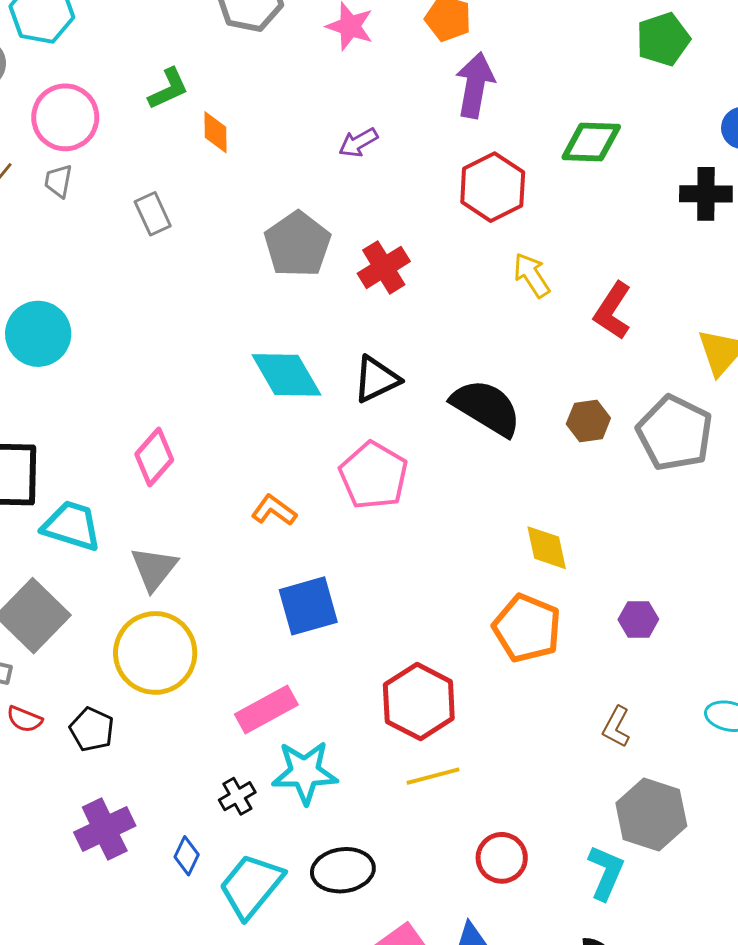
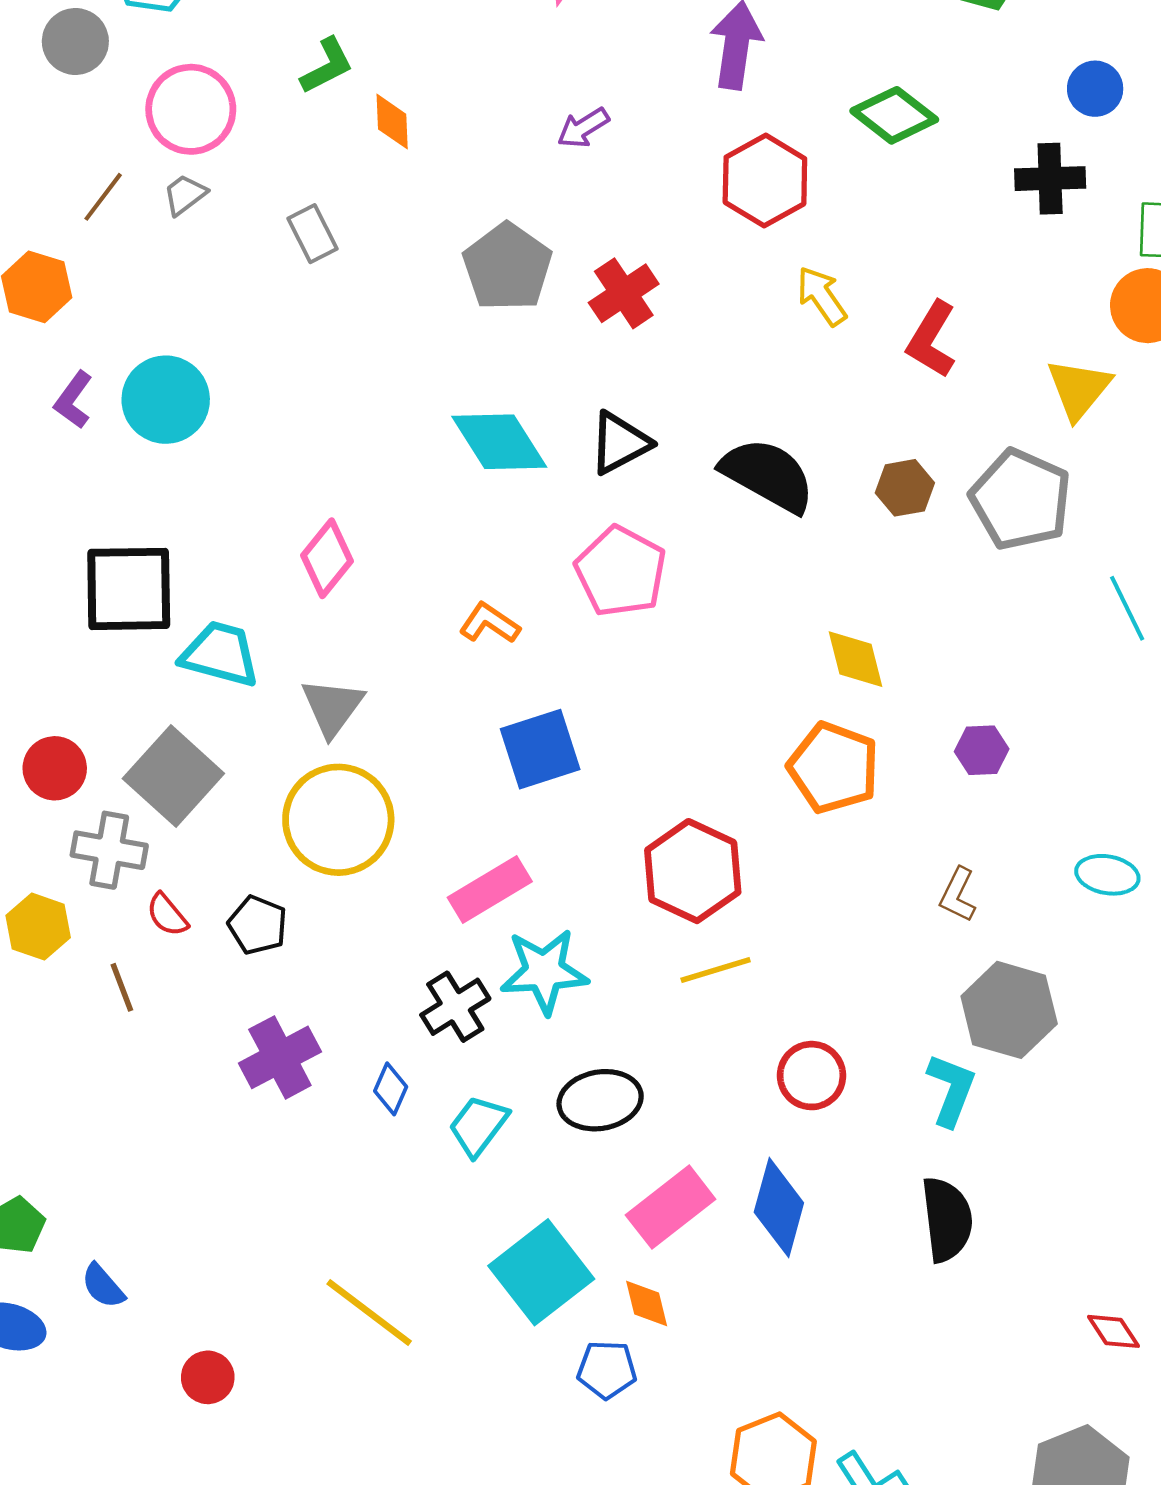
green diamond: (591, 142) -> (894, 115), turned 38
gray trapezoid: (58, 181) -> (185, 195), turned 45
red semicircle: (24, 719) -> (167, 915), turned 30
black cross: (237, 796) -> (455, 1007), size x1.4
cyan trapezoid: (251, 886) -> (478, 1126), size x0.7

